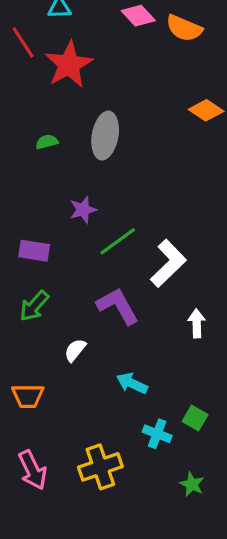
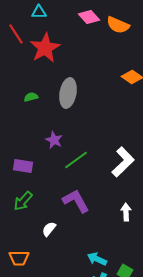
purple star: (83, 210) -> (54, 140), turned -30
white L-shape: (168, 263) -> (123, 162), moved
cyan arrow: (132, 383) -> (97, 259), moved

